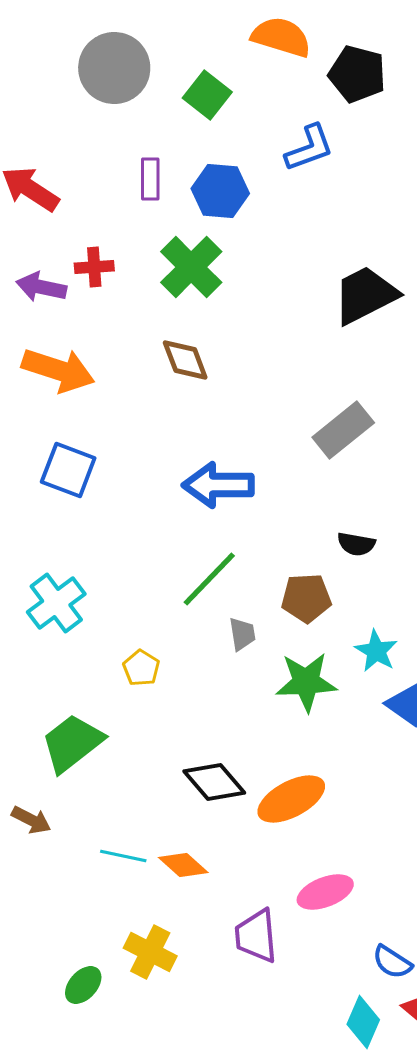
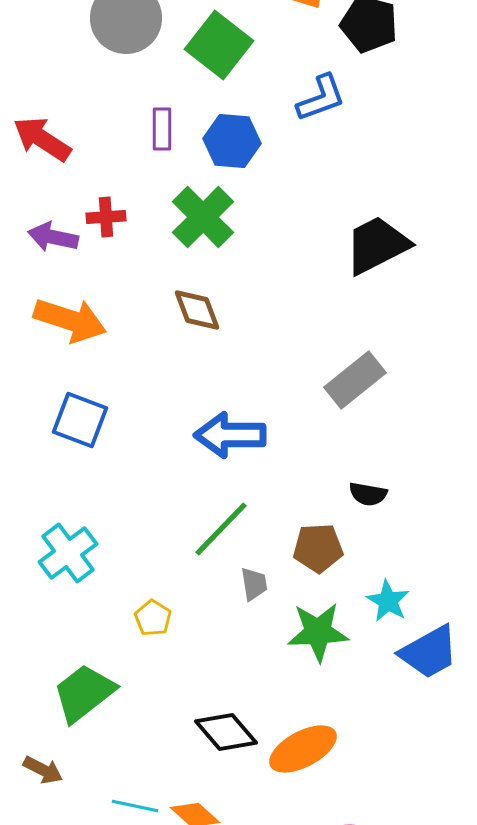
green square: (207, 95) -> (219, 45), size x1.4

